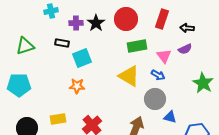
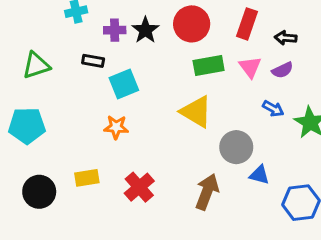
pink triangle: (164, 56) -> (250, 67), moved
blue arrow: (158, 75) -> (273, 109), moved

